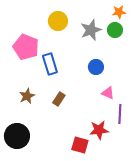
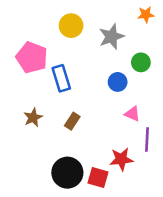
green circle: (115, 30) -> (141, 62), moved
black circle: (17, 136) -> (67, 173), moved

